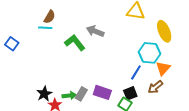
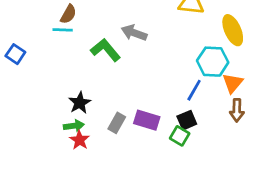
brown arrow: (155, 87) -> (237, 110), moved, turned -49
black star: (44, 94) -> (80, 103), moved
green arrow: (69, 95) -> (74, 126), moved

